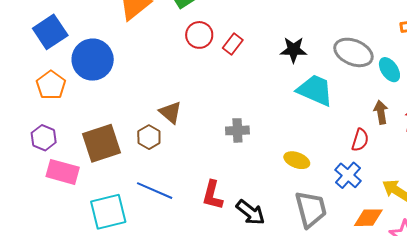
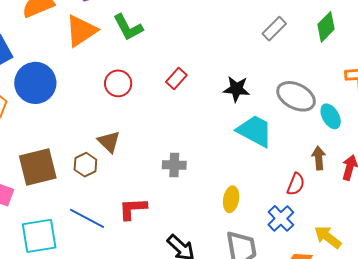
red circle: (199, 35) -> (118, 83), moved
yellow ellipse: (297, 160) -> (231, 199), turned 75
red L-shape: (212, 195) -> (133, 209), moved, turned 68

